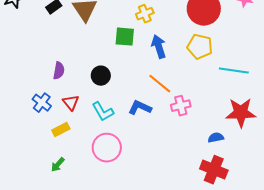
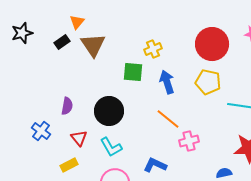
black circle: (101, 76) -> (109, 111), size x1.5
blue cross: (42, 103) -> (41, 131), moved
blue L-shape: (140, 108) -> (155, 165), moved

